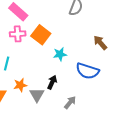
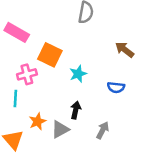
pink cross: (18, 34) -> (27, 74), moved
blue semicircle: (87, 71) -> (116, 87), size x0.6
gray triangle: (37, 95) -> (60, 129), turned 42

